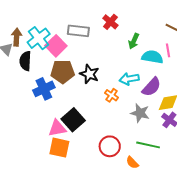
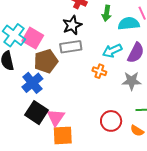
gray rectangle: (78, 31) -> (71, 47), moved
black star: (89, 74) -> (72, 25), moved, turned -30
black square: (73, 120) -> (37, 113), moved
pink triangle: (57, 128) -> (56, 117), turned -30

